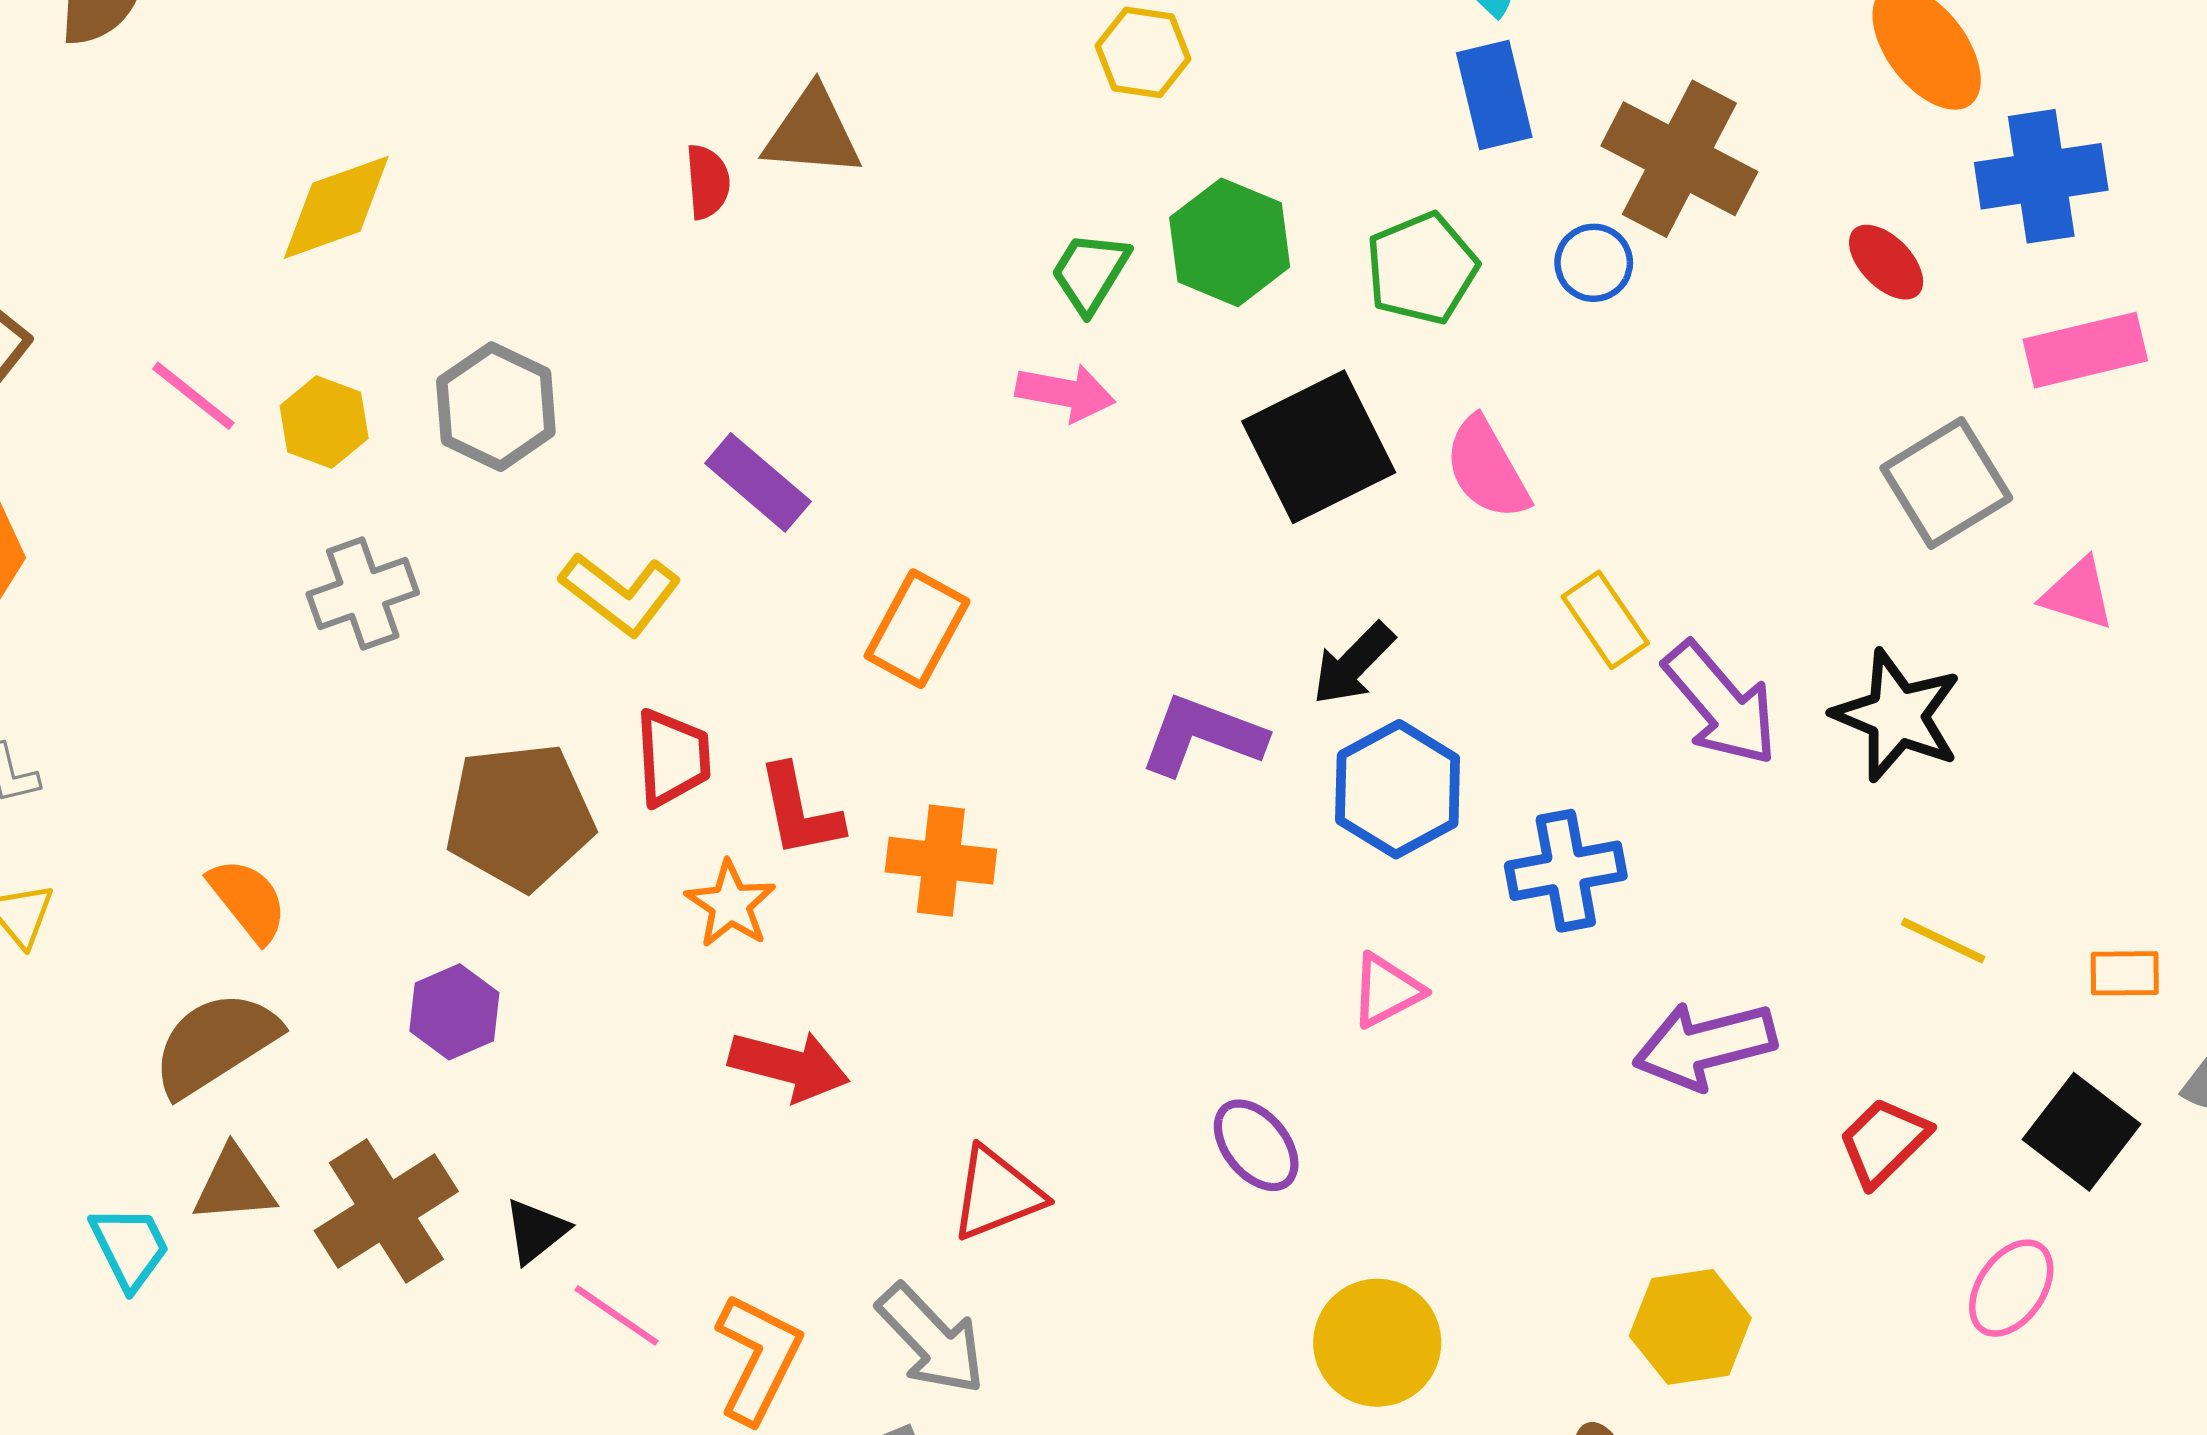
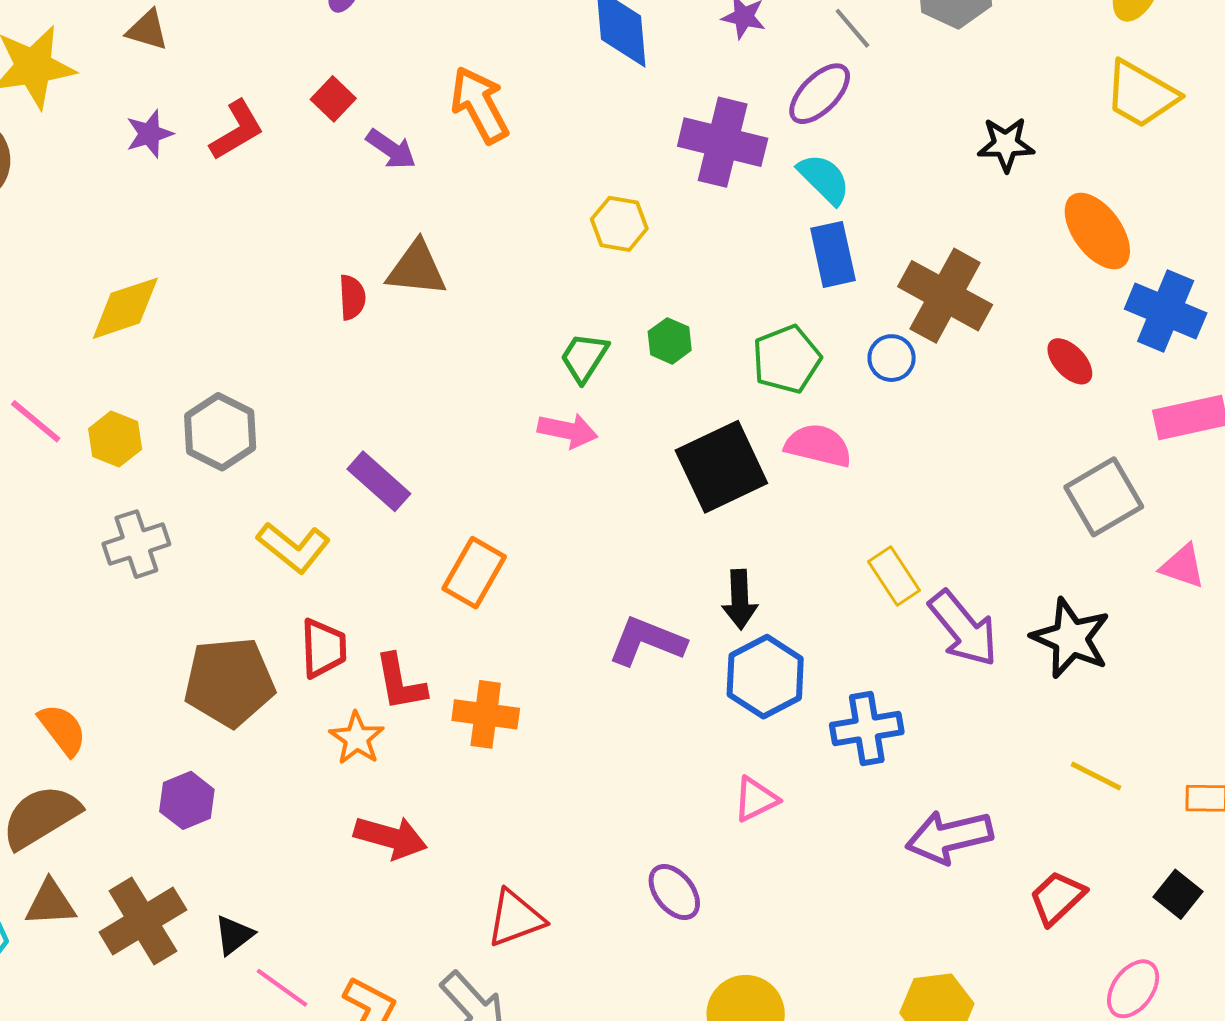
blue cross: (2041, 176) -> (1166, 311), turned 30
green hexagon: (1230, 242) -> (670, 341), size x0.6
pink semicircle: (1487, 468) -> (818, 446), moved, turned 132
black arrow: (1353, 664) -> (740, 599), turned -48
black square: (2081, 1132) -> (1178, 894), size x0.7

